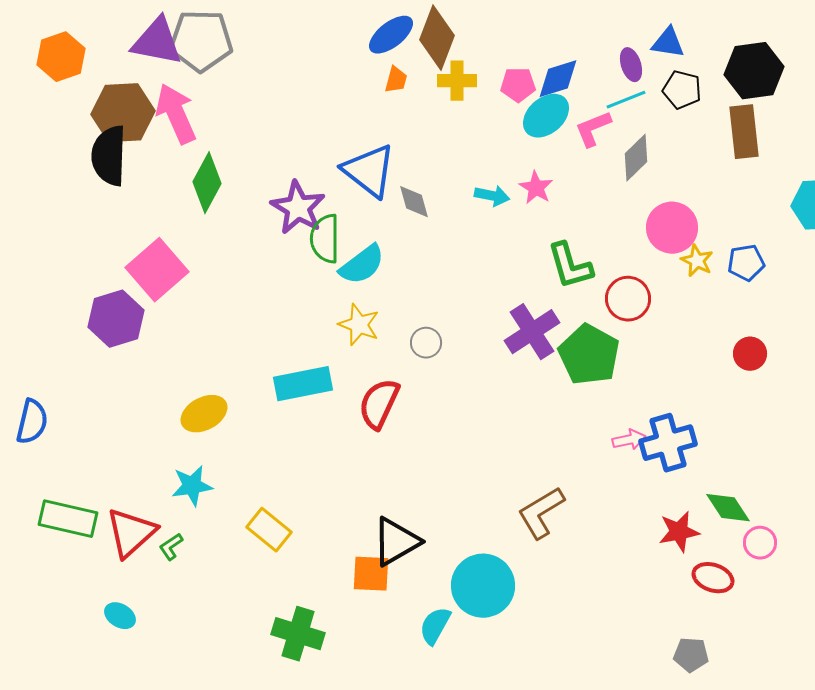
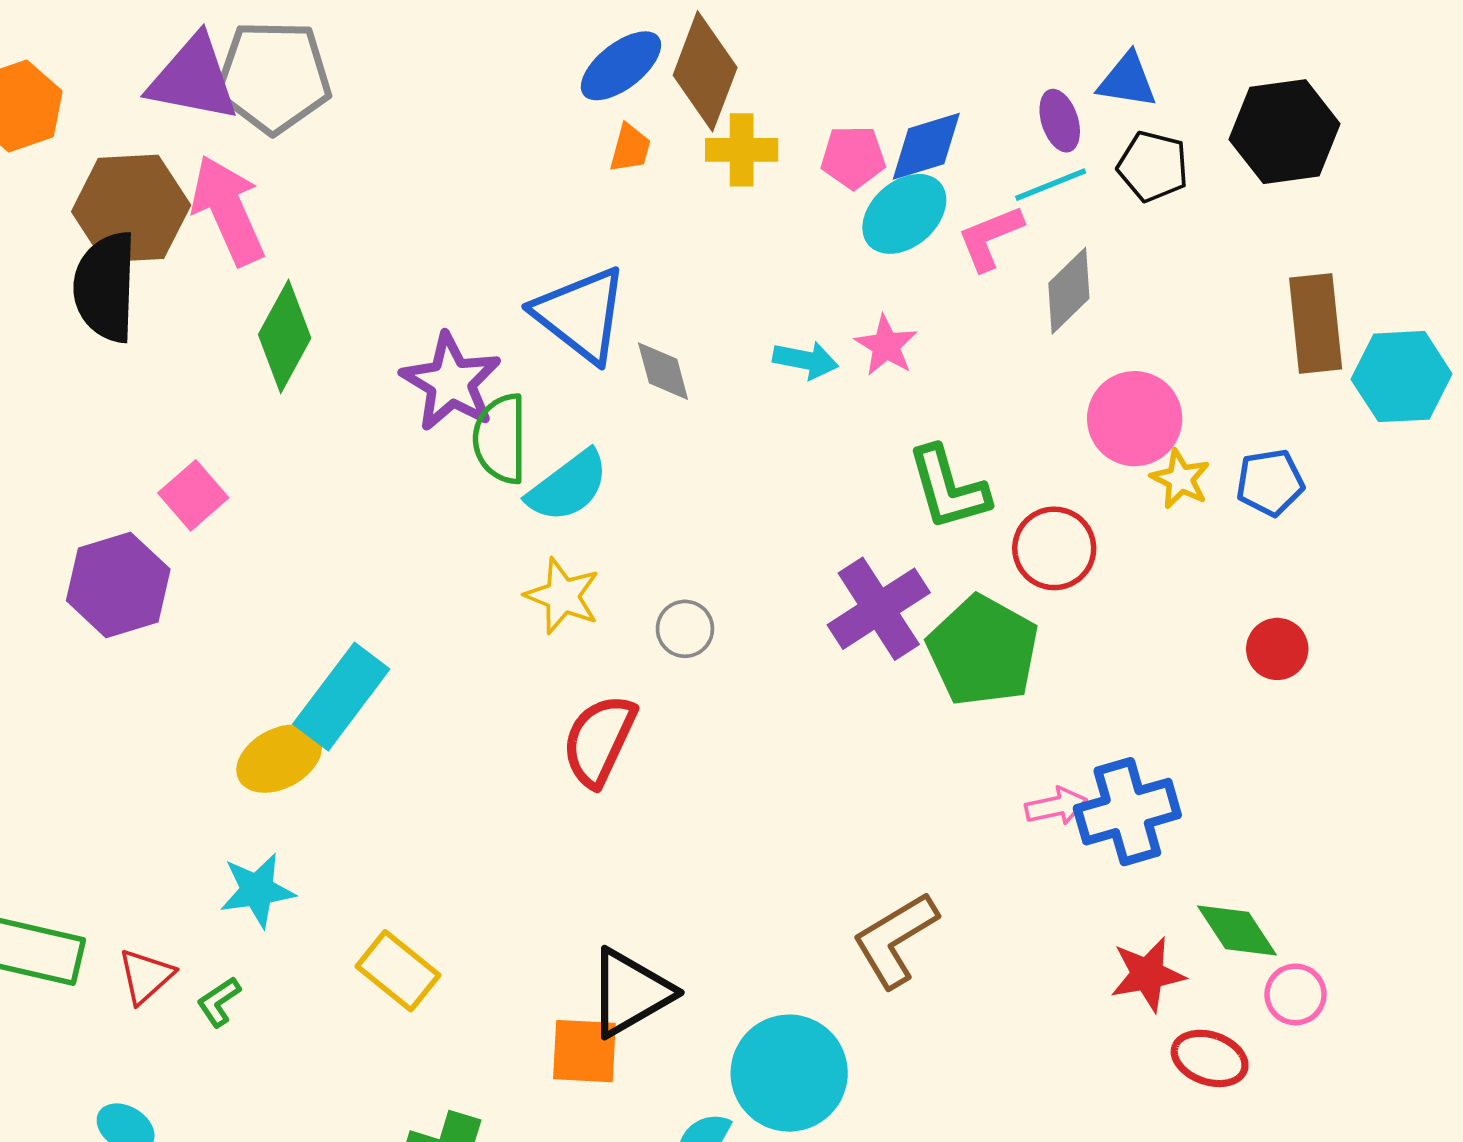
brown rectangle: (744, 132) -> (1316, 324), moved
pink square: (157, 270) -> (193, 495), size x0.6
cyan rectangle: (303, 384) -> (341, 696), moved, turned -42
red triangle: (131, 533) -> (146, 976), size x0.6

